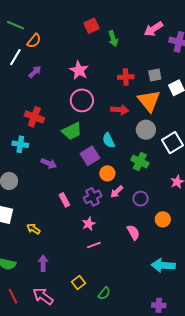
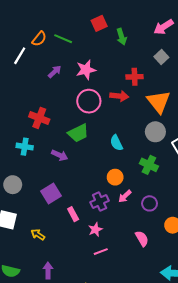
green line: (15, 25) -> (63, 39), moved
pink star: (79, 70) -> (86, 70), turned 30
purple arrow: (35, 72) -> (55, 72), moved
gray square: (155, 75) -> (161, 57), moved, turned -32
red arrow: (120, 110) -> (119, 96), moved
purple square: (90, 156) -> (51, 193), moved
purple arrow: (49, 163) -> (60, 155), moved
pink rectangle: (64, 200) -> (73, 214), moved

